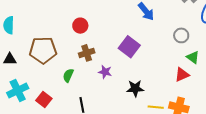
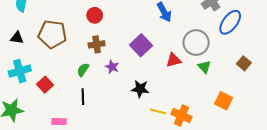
gray circle: (181, 35) -> (196, 43), size x1.6
green semicircle: (68, 75) -> (83, 70), moved
red triangle: (182, 75) -> (174, 60), moved

